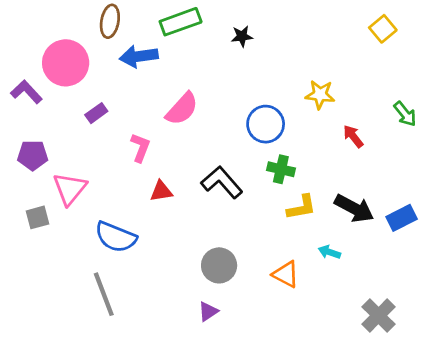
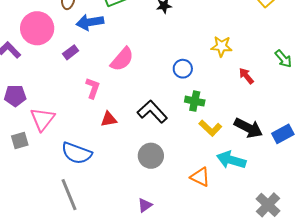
purple rectangle: (96, 113) -> (71, 52), moved
blue circle: (266, 124) -> (183, 69), size x0.7
yellow L-shape: (302, 207) -> (210, 128), turned 55
cyan arrow: (329, 252) -> (231, 160), size x1.8
gray circle: (219, 265) -> (151, 156), moved

